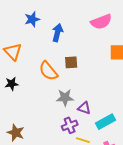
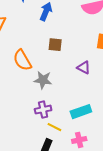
orange semicircle: (48, 71) -> (22, 60), moved
purple triangle: (84, 108) -> (84, 68), moved

